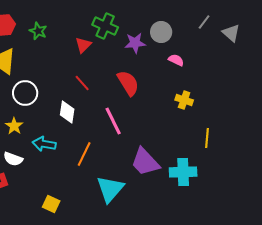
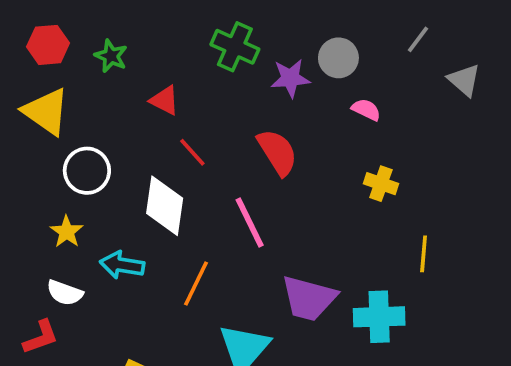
gray triangle: (231, 33) -> (464, 80), moved
red triangle: (83, 45) -> (165, 100), moved, turned -48
white diamond: (67, 112) -> (165, 206), size x1.4
purple trapezoid: (145, 162) -> (309, 298), turned -32

